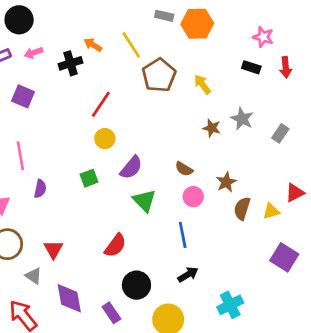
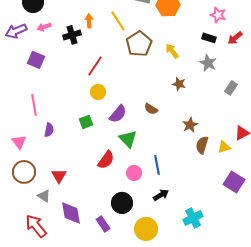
orange arrow: (93, 45) -> (89, 21), turned 56
red arrow: (286, 67) -> (235, 38), turned 56
gray star: (242, 119) -> (208, 63), moved
brown semicircle: (184, 169) -> (151, 109), moved
pink circle: (193, 197) -> (134, 173), moved
red semicircle: (115, 245) -> (106, 160), moved

